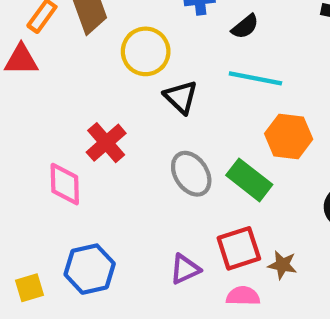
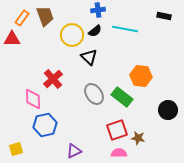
black semicircle: (245, 27) -> (95, 31), moved
cyan line: (255, 78) -> (125, 29), moved
blue hexagon: (90, 269) -> (45, 125), moved
purple triangle: (185, 269) -> (74, 151), moved

